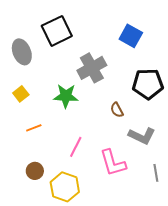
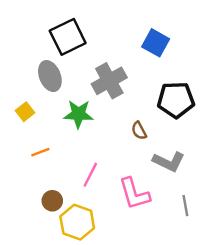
gray ellipse: (22, 52) -> (50, 76), moved
brown circle: (35, 171) -> (52, 201), moved

